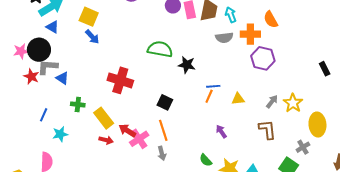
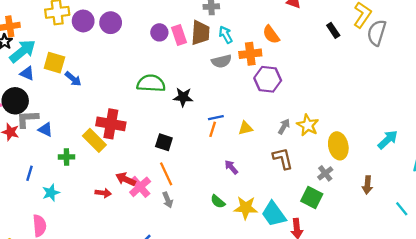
yellow square: (89, 17) -> (54, 63), moved
black rectangle: (325, 69) -> (333, 30), moved
yellow rectangle: (104, 118) -> (94, 140), moved

